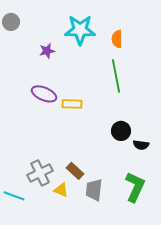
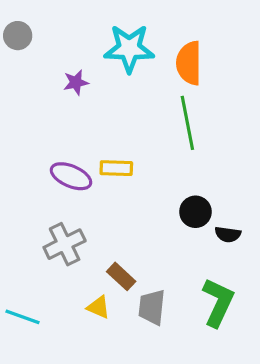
orange semicircle: (117, 39) -> (189, 63), size x1.5
purple ellipse: (44, 94) -> (71, 176), moved
gray cross: (40, 173) -> (65, 244), moved

